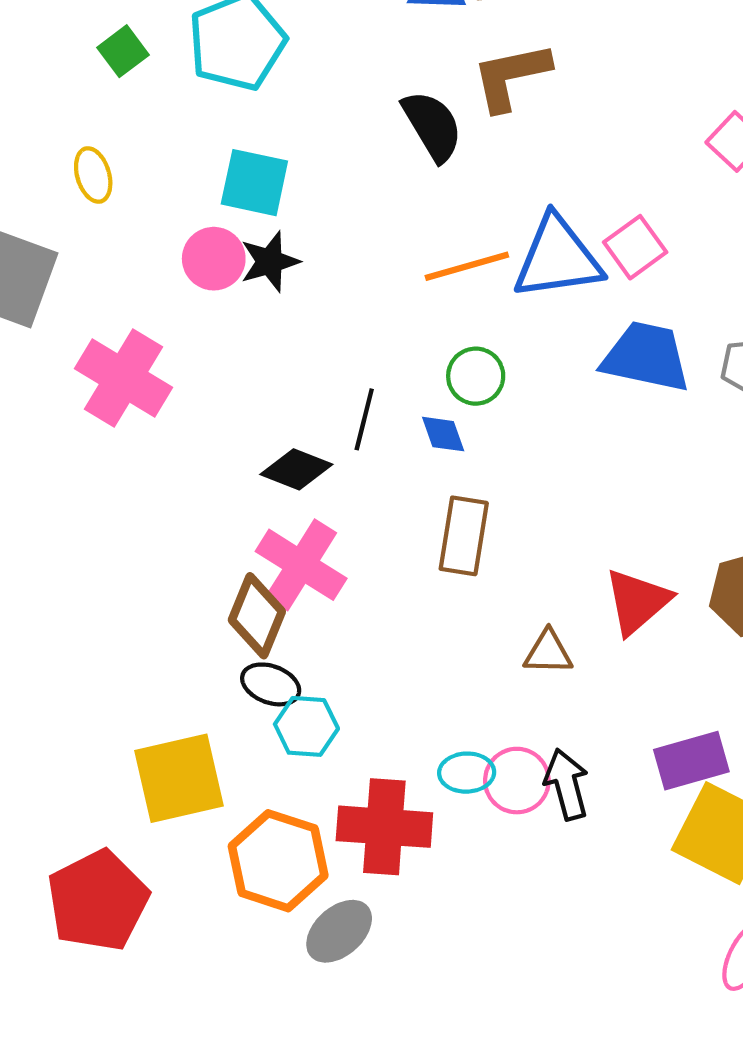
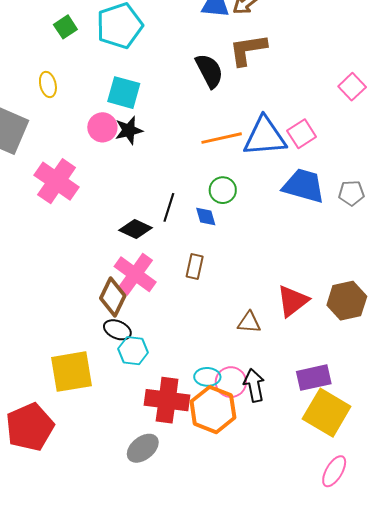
brown rectangle: (464, 536) -> (195, 267), moved, size x0.7
orange hexagon: (278, 861) -> (213, 410), moved

